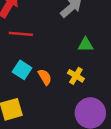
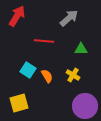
red line: (21, 34) -> (44, 41), moved

